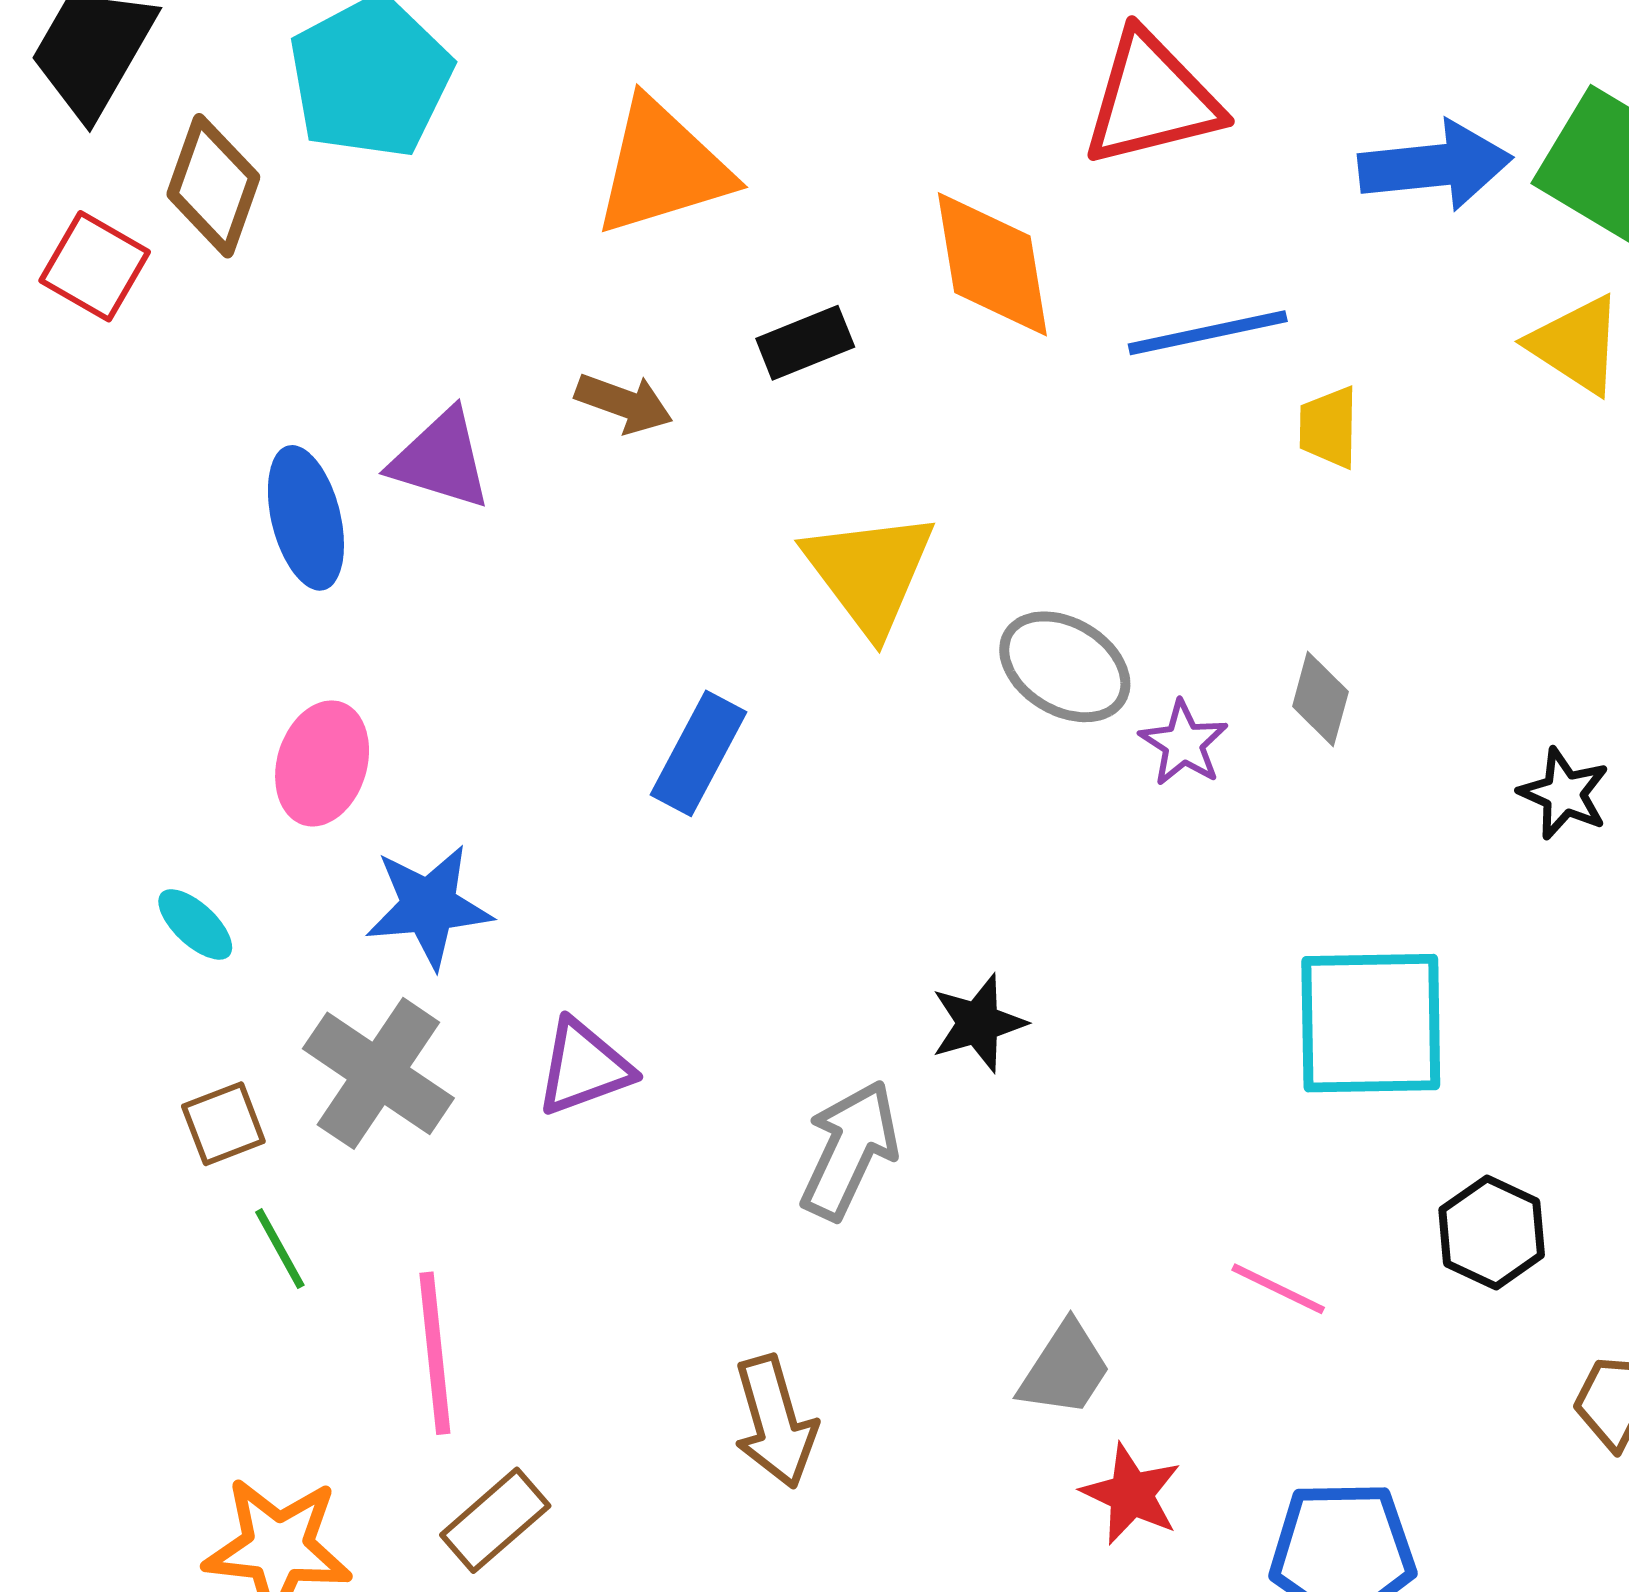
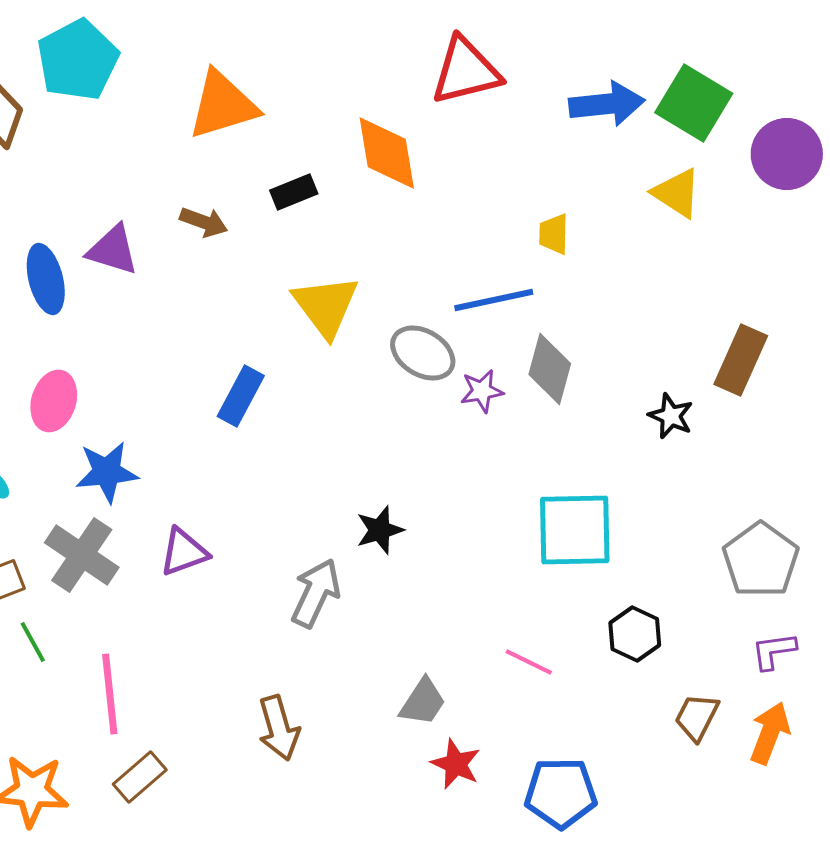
blue line: (1208, 333) -> (494, 300), moved
gray diamond: (1320, 699) -> (550, 369), size x1.5
purple star: (1184, 743) -> (482, 391), turned 30

